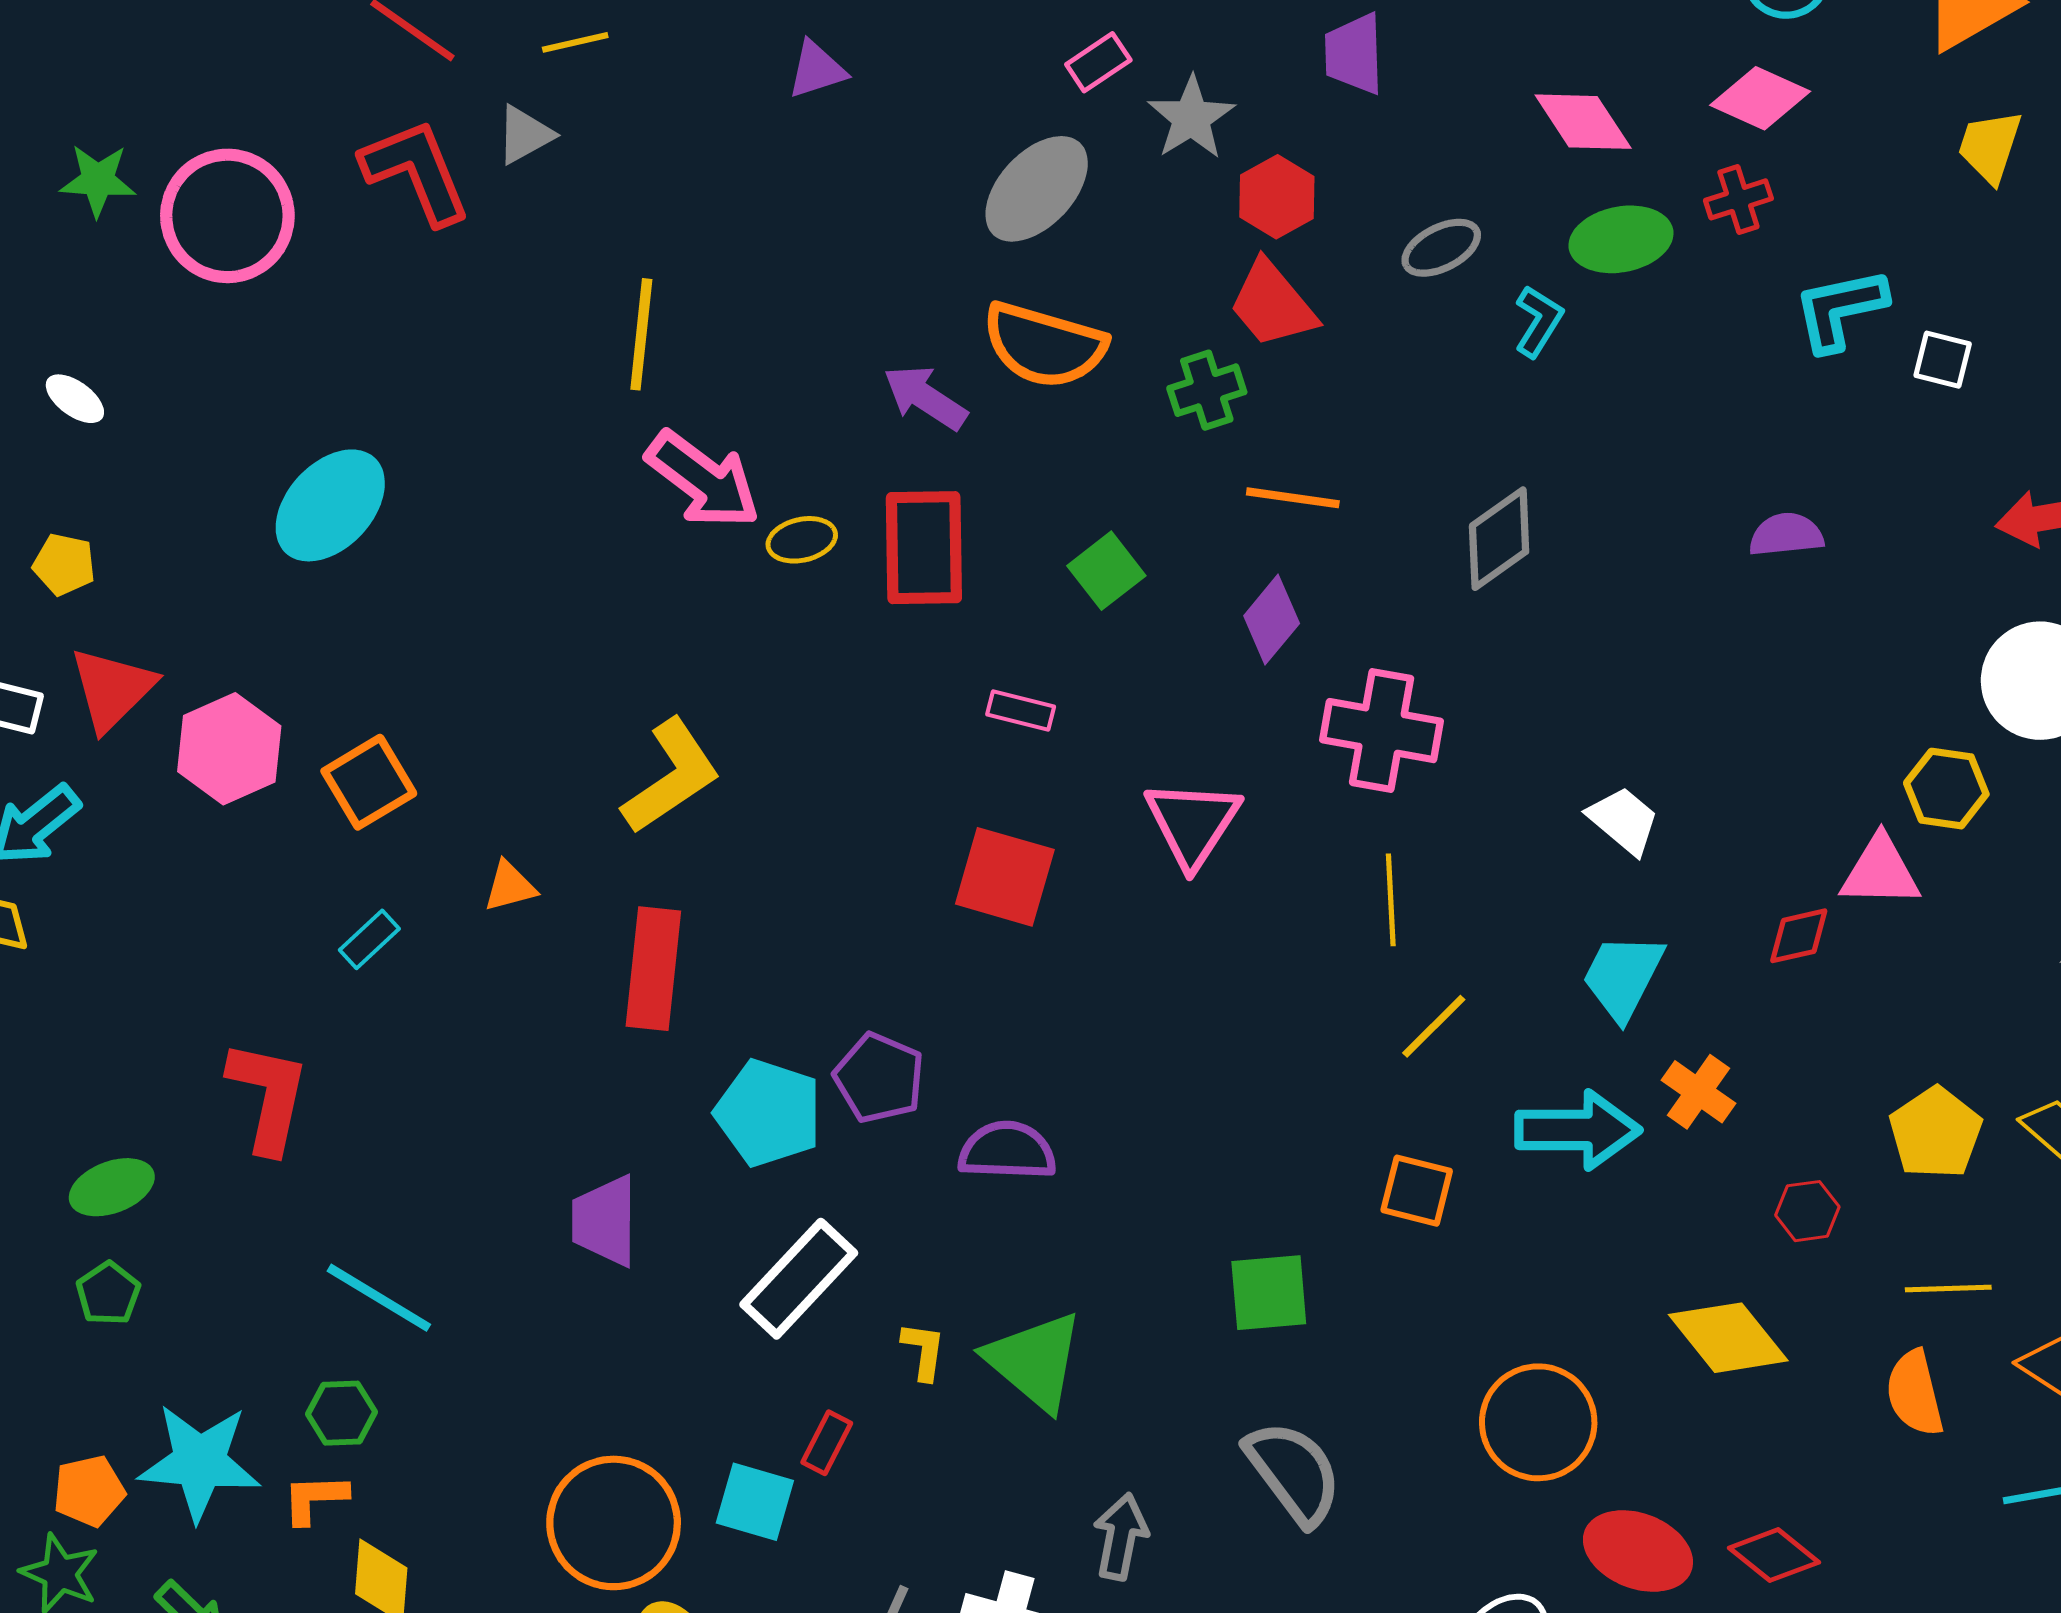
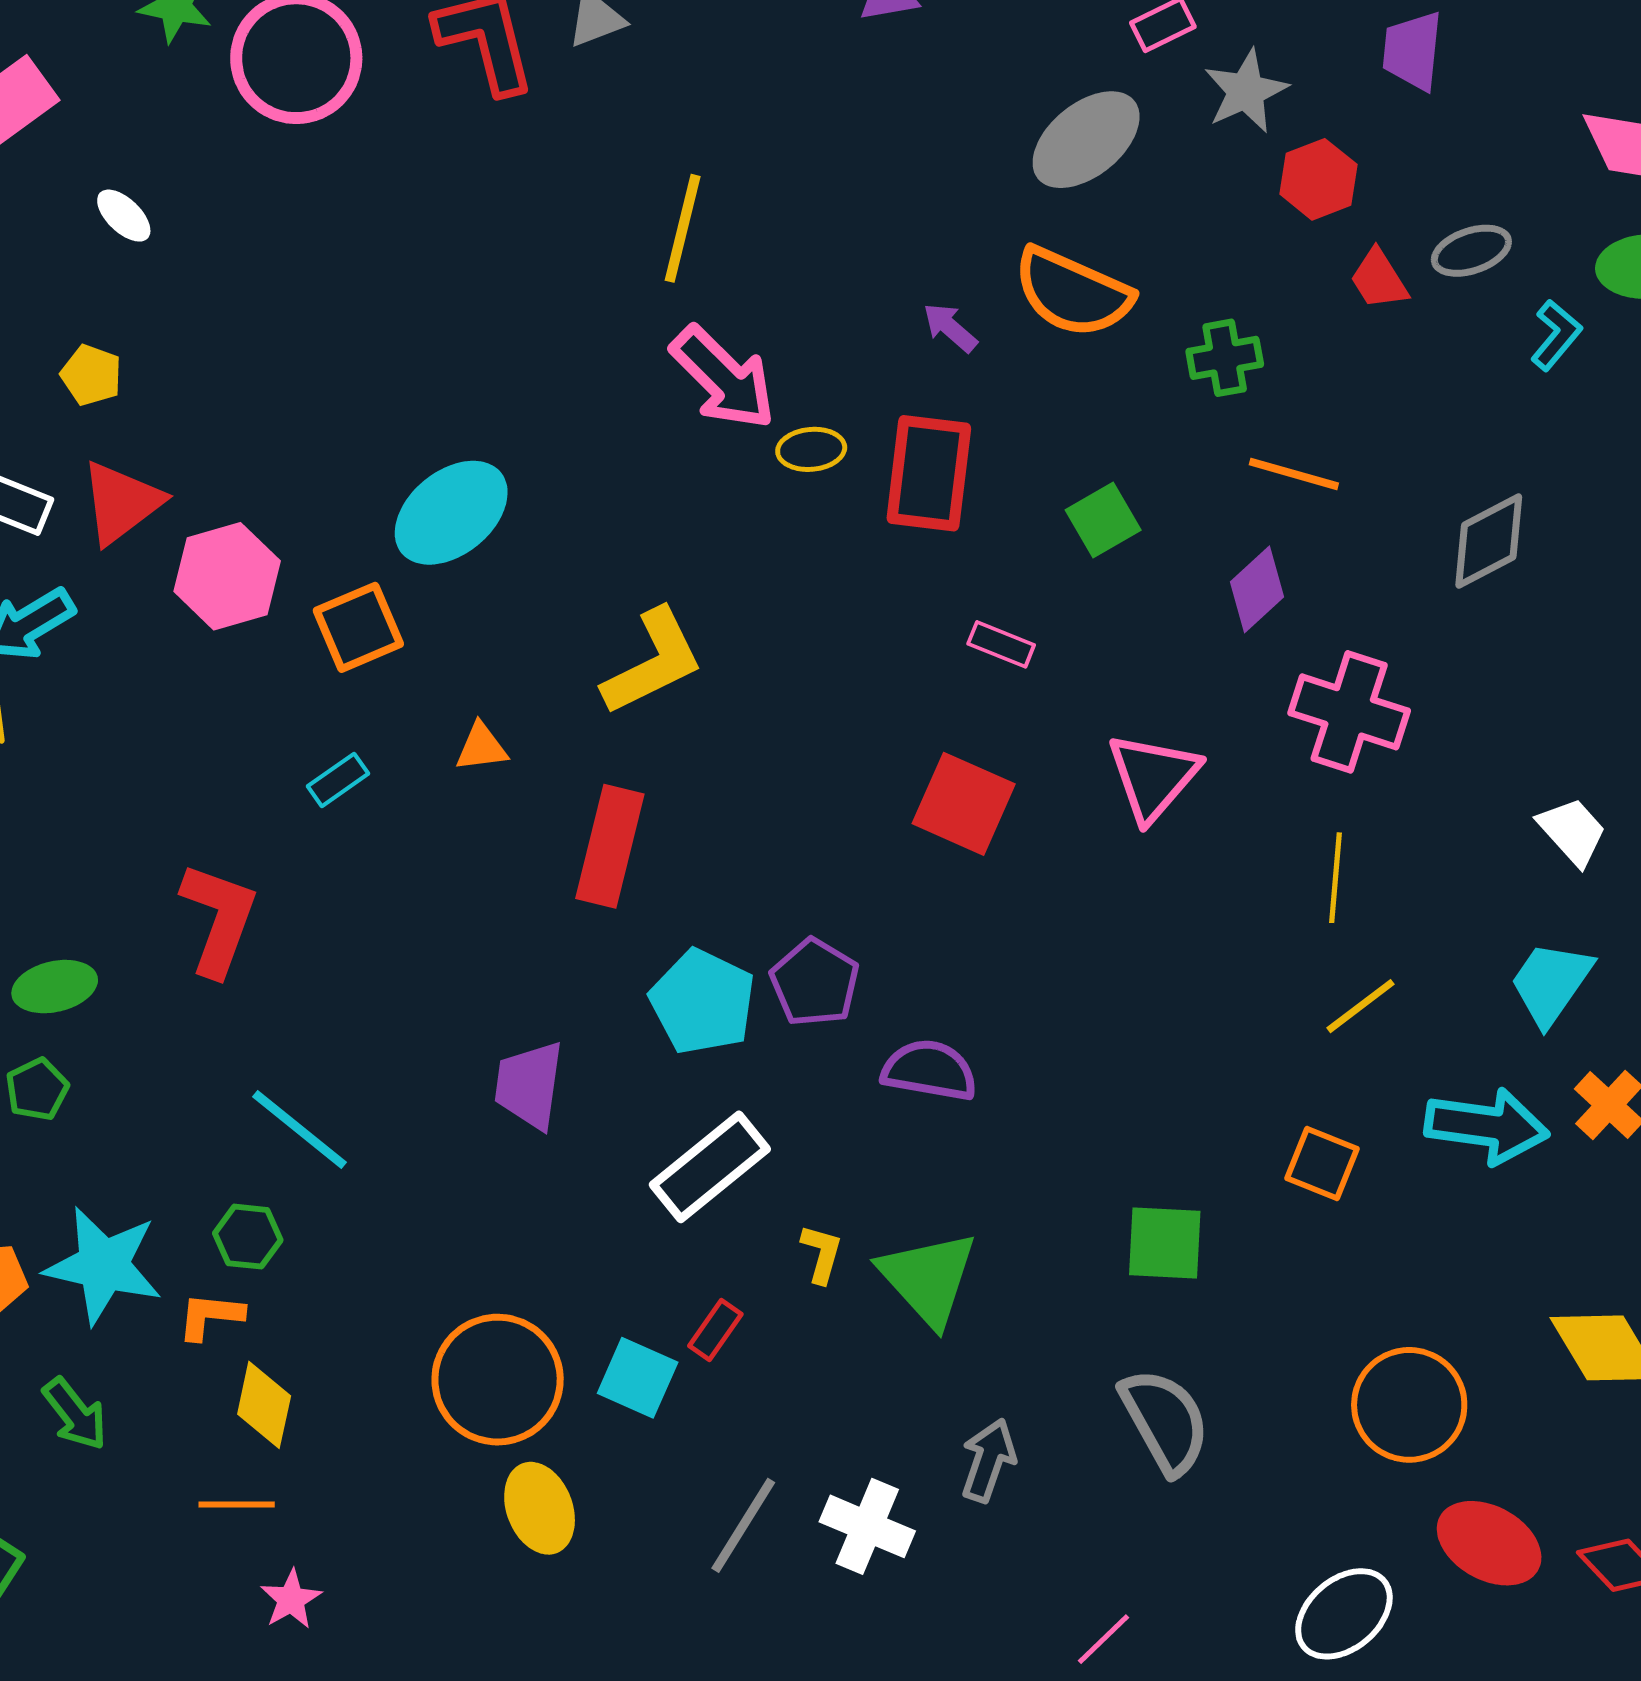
red trapezoid: (1272, 304) -> (1379, 279), moved, size x0.7
purple arrow: (925, 397) -> (950, 328), size x0.7
cyan ellipse: (330, 505) -> (451, 513), moved

